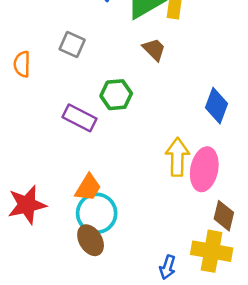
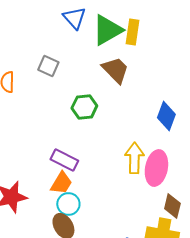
brown trapezoid: (154, 49) -> (115, 70), size x1.4
purple rectangle: (80, 118) -> (64, 160), moved
cyan circle: (97, 213) -> (68, 204), size x0.7

